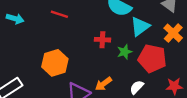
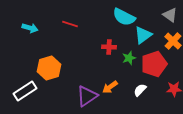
red pentagon: (152, 58) -> (154, 64), turned -30
orange hexagon: (55, 63) -> (49, 68), moved

